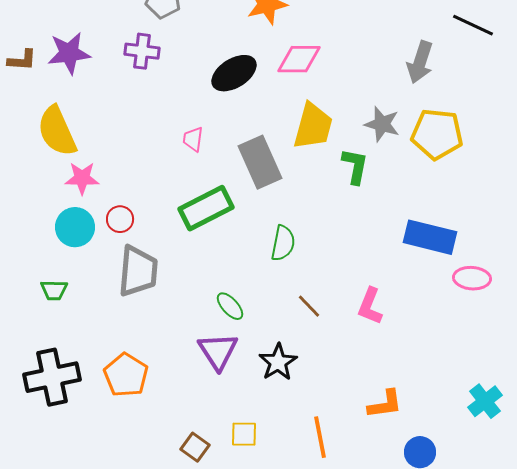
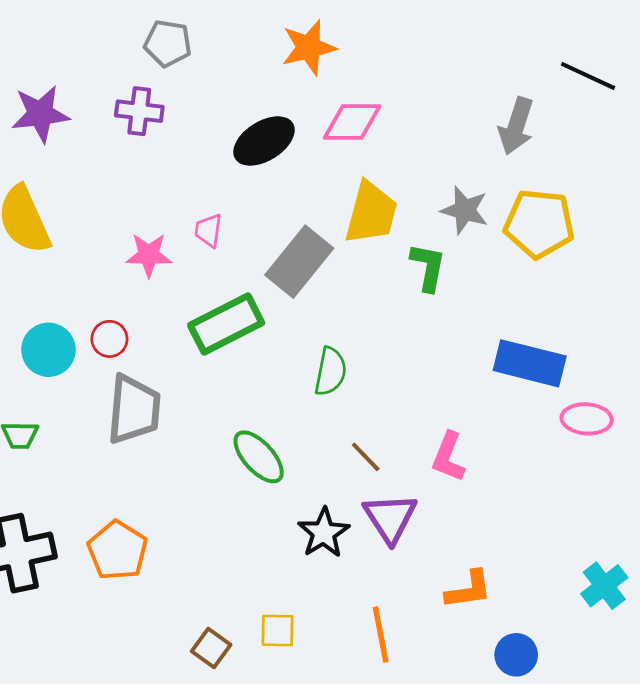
gray rectangle: (260, 162) -> (299, 262), turned 63
pink star: (82, 178) -> (149, 255), moved
green ellipse: (230, 306) -> (259, 457), size x1.4
purple triangle: (218, 351) -> (390, 518), moved

